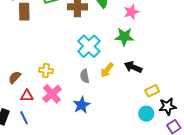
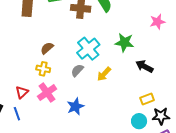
pink star: (131, 12) -> (158, 22), moved
black arrow: (133, 67) -> (144, 66), moved
gray semicircle: (85, 76) -> (77, 70), moved, turned 48
brown semicircle: (15, 77) -> (47, 48), moved
red triangle: (27, 96) -> (22, 92), turned -48

